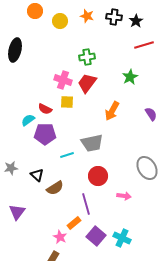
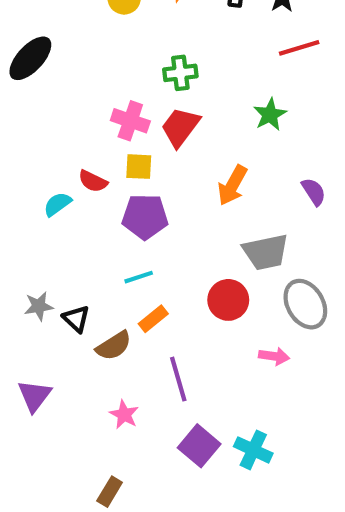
black ellipse: (15, 50) -> (30, 58), turned 30
purple pentagon: (45, 134) -> (145, 217), moved
gray trapezoid: (92, 143) -> (266, 252), moved
gray star: (11, 168) -> (39, 306), moved
red circle: (98, 176) -> (228, 300), moved
pink arrow: (124, 196) -> (274, 356), moved
orange rectangle: (74, 223) -> (153, 319), moved
pink star: (60, 237) -> (124, 415), moved

